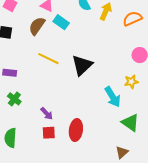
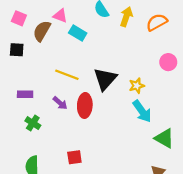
brown semicircle: (37, 26) -> (42, 31), moved
yellow star: (131, 82) -> (137, 86), moved
purple arrow: (47, 114) -> (60, 103), moved
red ellipse: (76, 130) -> (85, 105), moved

